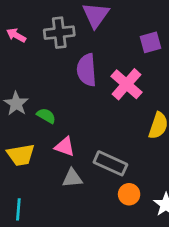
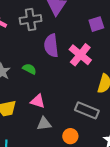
green semicircle: (46, 116) -> (29, 69), moved
gray rectangle: (110, 163) -> (87, 110), moved
orange circle: (129, 194) -> (70, 136), moved

